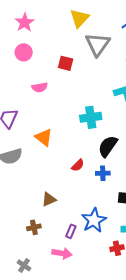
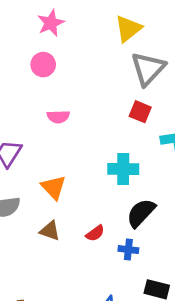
red square: (66, 63) -> (140, 112), moved
brown triangle: (49, 199) -> (50, 231), moved, turned 35

